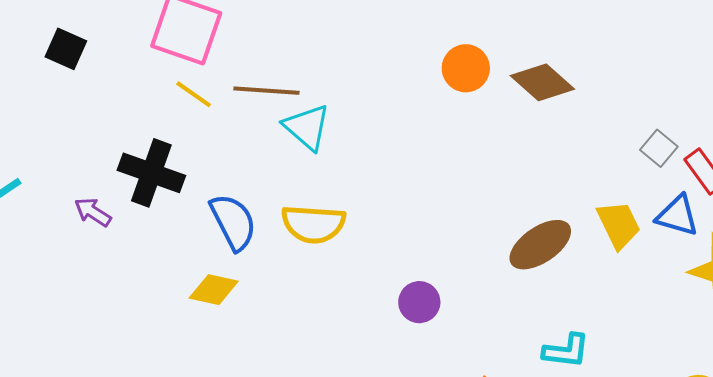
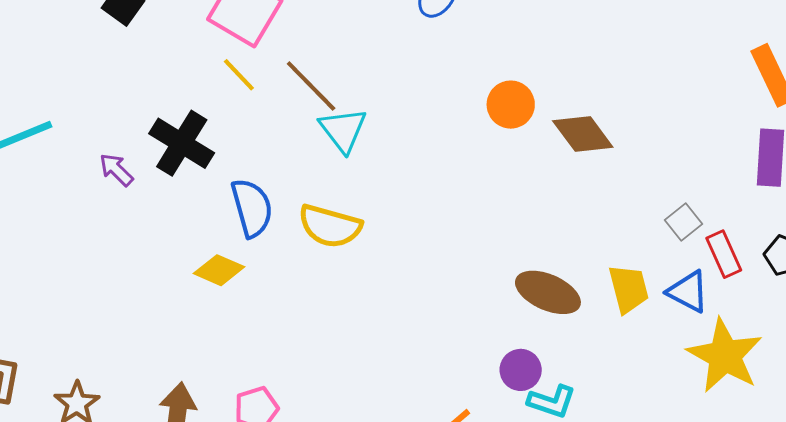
brown line: (266, 91) -> (311, 86), turned 30
brown ellipse: (540, 245) -> (548, 292), turned 46
purple circle: (419, 302) -> (521, 370), moved

